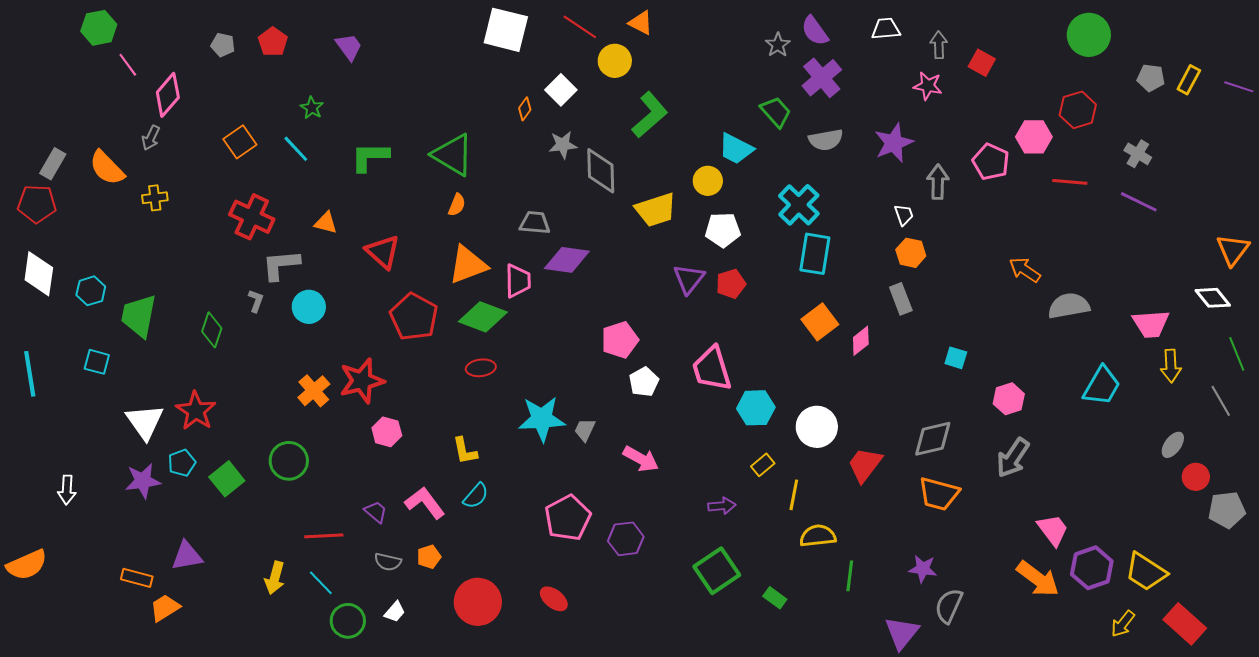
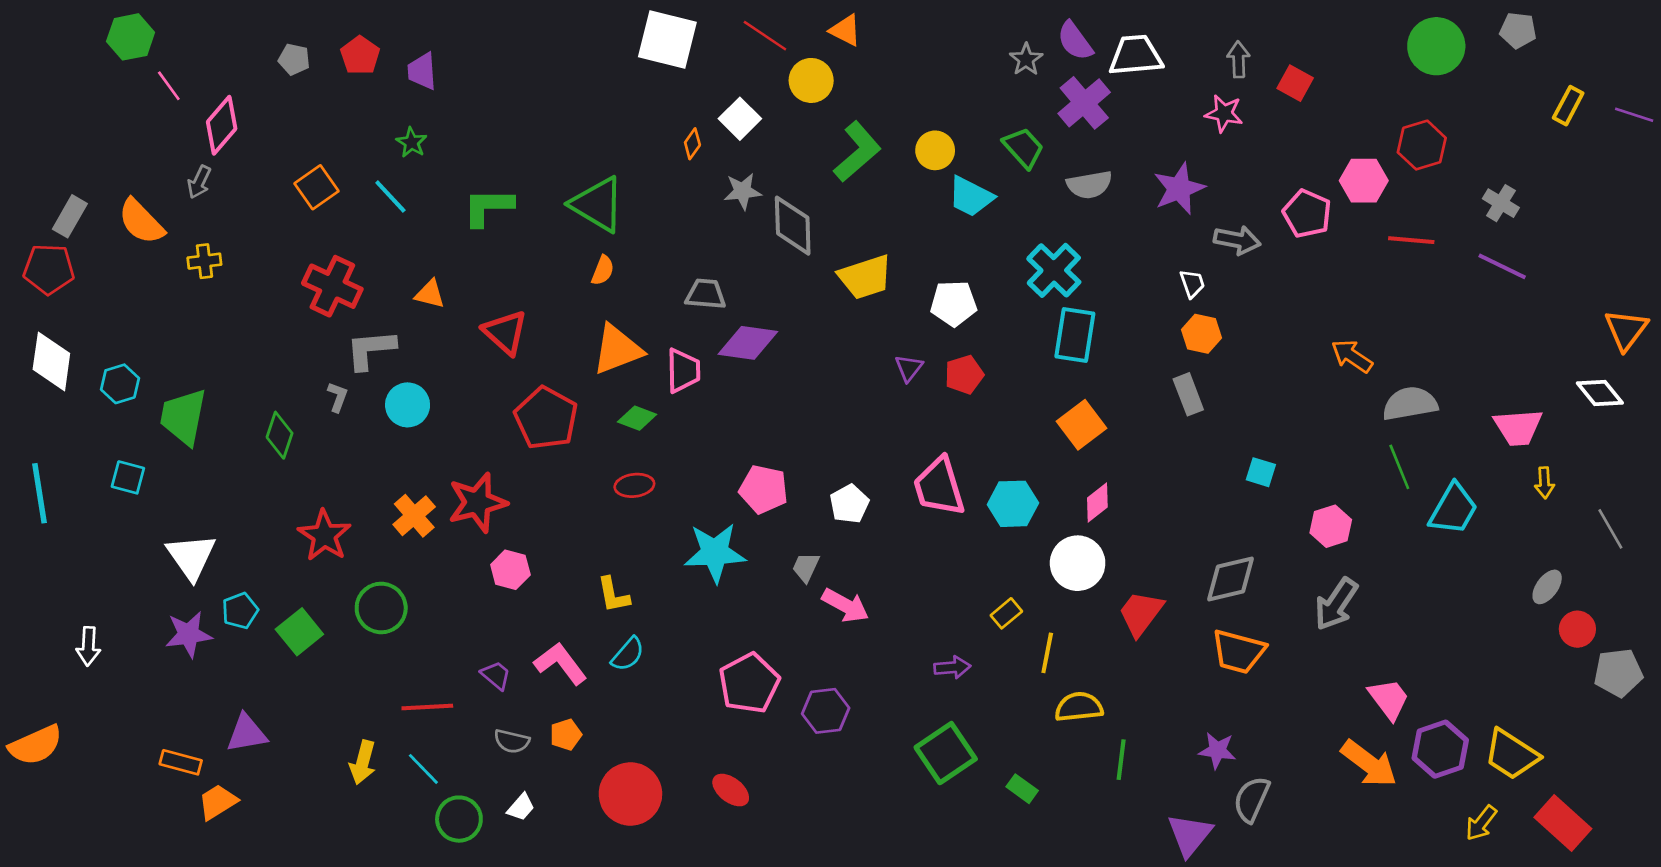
white trapezoid: (886, 29) -> (1136, 55), moved, size x1.4
purple trapezoid: (349, 47) -> (422, 71), moved, turned -148
gray pentagon: (1151, 78) -> (1518, 30), moved
yellow circle: (708, 181) -> (935, 150), moved
gray arrow: (938, 182) -> (1237, 240), turned 100
purple triangle: (689, 279) -> (909, 368), size x0.7
green diamond: (483, 317) -> (637, 418), size x0.6
pink pentagon: (620, 340) -> (764, 489), moved, turned 30
pink diamond: (861, 341) -> (1097, 503), moved
green line: (1237, 354) -> (1399, 467), moved
yellow arrow: (1171, 366) -> (1544, 483), size x0.7
cyan hexagon: (756, 408) -> (1013, 504), moved
red star: (196, 411) -> (324, 535), moved
gray trapezoid: (585, 430) -> (806, 567), moved

